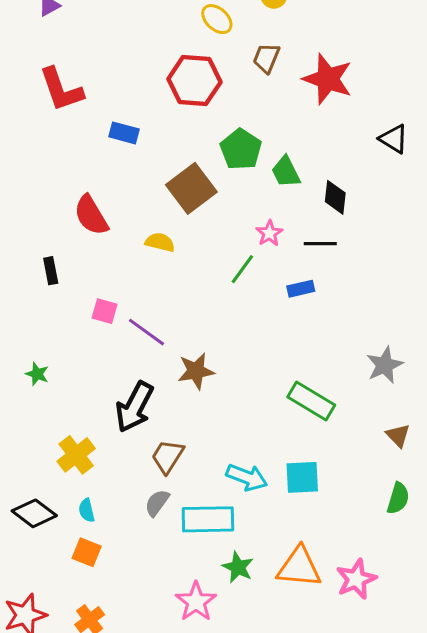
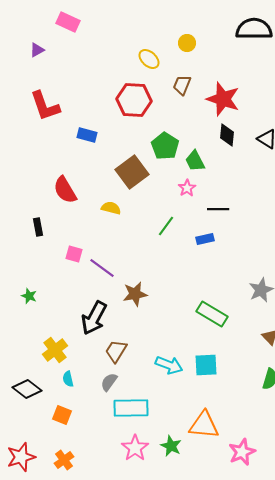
black diamond: (335, 197) -> (227, 135), moved
pink star: (269, 233) -> (187, 188), moved
cyan semicircle: (87, 510) -> (68, 379), moved
cyan rectangle: (208, 519) -> (131, 408), moved
green star: (238, 567) -> (171, 446), moved
pink star: (356, 579) -> (242, 452), moved

